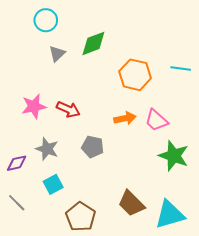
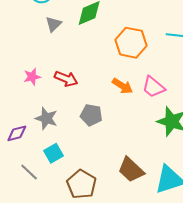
pink star: (34, 106) -> (32, 77), size x0.7
orange arrow: (125, 118) -> (122, 86), turned 45
gray line: (17, 203) -> (29, 172), moved

